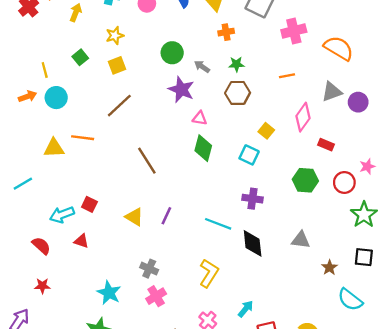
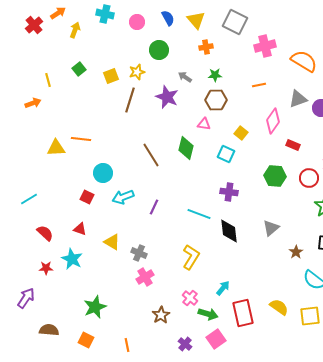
yellow star: (115, 36) -> (137, 72), moved
green circle: (172, 53) -> (159, 50), moved
cyan circle: (56, 98) -> (103, 173), moved
brown line: (119, 106) -> (130, 100), moved, turned -30
pink triangle: (200, 118) -> (204, 124), moved
brown line: (147, 161) -> (151, 155), moved
cyan line: (23, 184) -> (29, 199), moved
cyan arrow: (62, 215) -> (123, 197), moved
yellow triangle: (134, 217) -> (112, 242), moved
gray triangle: (301, 240) -> (271, 228), turned -48
cyan star: (109, 293) -> (72, 259), moved

